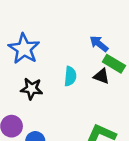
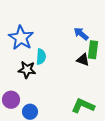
green rectangle: (114, 64) -> (93, 50), turned 66
cyan semicircle: (70, 76) -> (41, 57), moved

